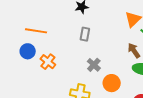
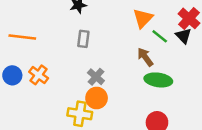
blue circle: (28, 51) -> (12, 75), moved
orange circle: (112, 83) -> (97, 98), moved

